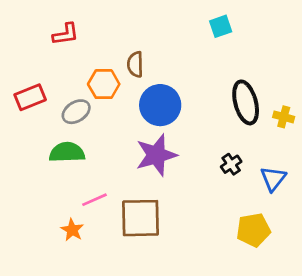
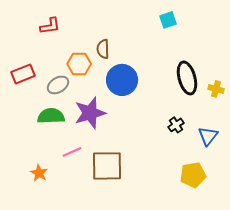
purple star: (156, 155) -> (90, 113), moved
orange star: (72, 230) -> (39, 173), moved

